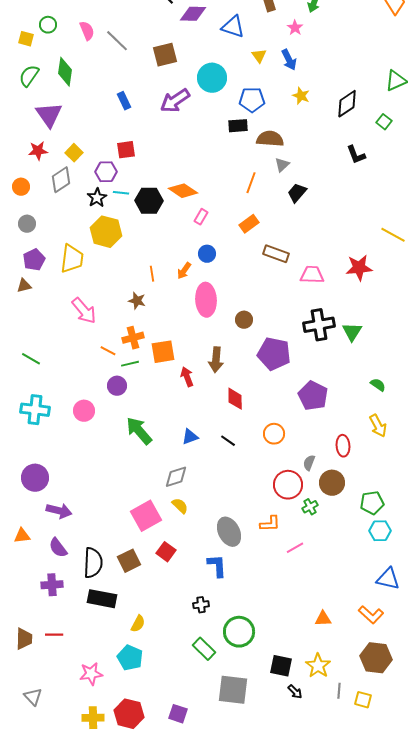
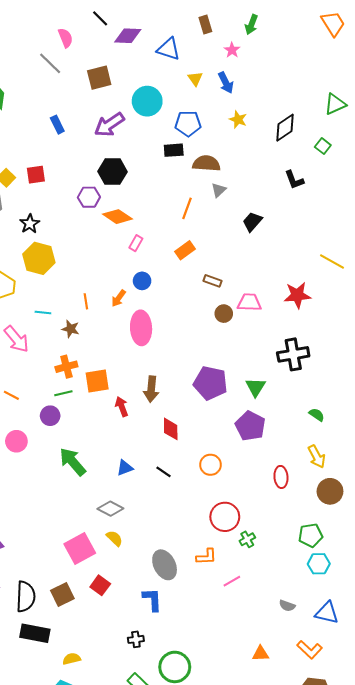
pink semicircle: (87, 31) -> (65, 38), moved
red square: (126, 150) -> (36, 175), moved
purple hexagon: (106, 172) -> (89, 197), moved
cyan line: (121, 193) -> (43, 313), moved
black trapezoid: (297, 193) -> (252, 222), moved
black hexagon: (149, 201) -> (112, 172), moved
brown rectangle: (276, 254) -> (213, 281), size x0.7
brown circle: (244, 320) -> (224, 314), moved
black cross: (319, 325) -> (293, 354), moved
green triangle: (352, 332) -> (255, 387), moved
orange line: (108, 351) -> (11, 395), moved
gray semicircle: (309, 463) -> (287, 606), moved, turned -91
gray diamond: (176, 477) -> (110, 509), turned 45
brown circle: (332, 483) -> (330, 491), moved
yellow semicircle: (138, 624) -> (72, 659), turned -132

